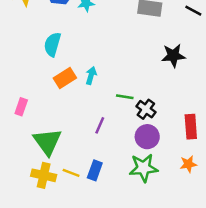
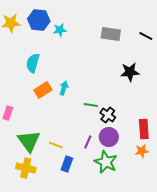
purple line: (100, 125) -> (88, 142), moved
orange star: (188, 164) -> (142, 151), moved
green star: (143, 168) -> (106, 162), turned 30
yellow line: (71, 173) -> (56, 145), moved

